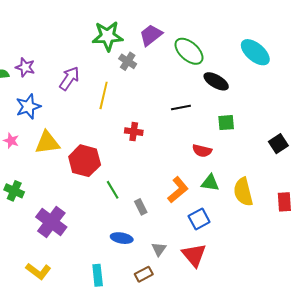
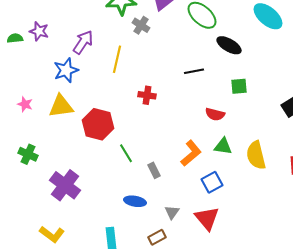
blue star: (28, 106) -> (66, 70), moved

